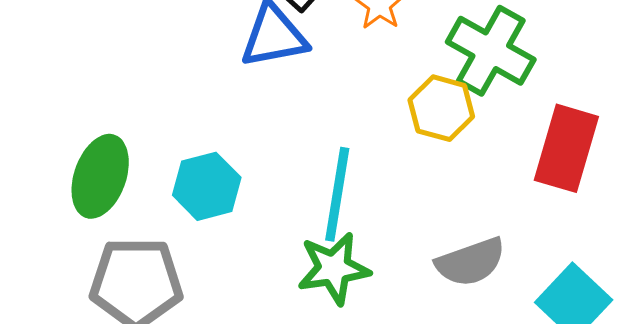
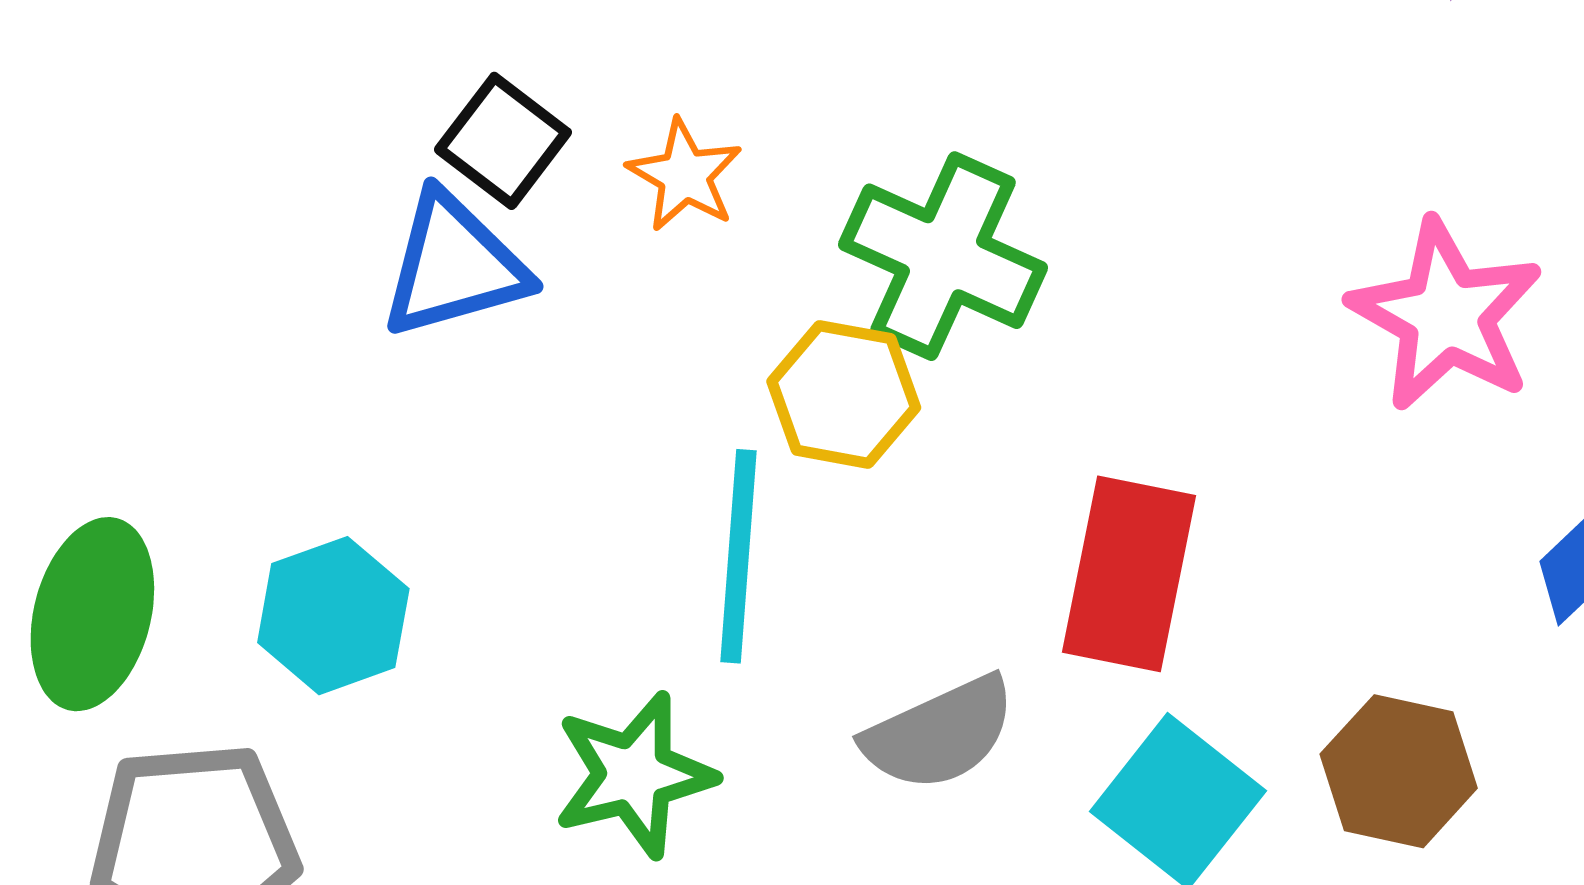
red rectangle: (566, 148) -> (1129, 574), moved
cyan line: (337, 194) -> (738, 556), moved

